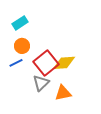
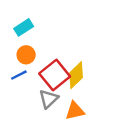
yellow diamond: (64, 63) -> (76, 75), turned -40

